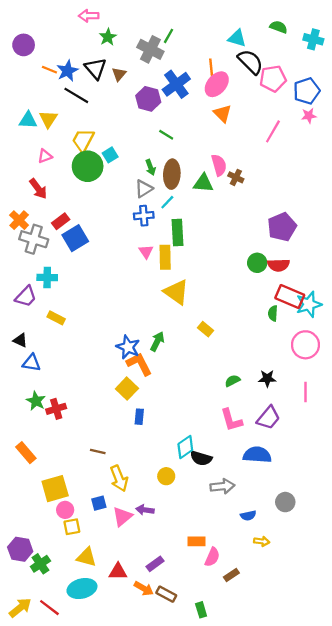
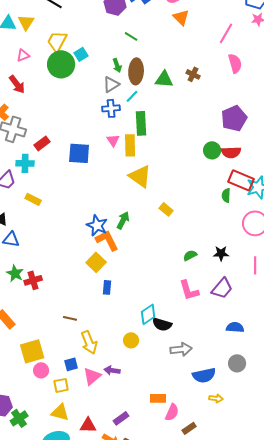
pink semicircle: (219, 165) -> (235, 63), moved
red rectangle: (61, 221) -> (42, 143), moved
blue square: (75, 238) -> (79, 153), moved, turned 35
blue semicircle: (257, 455) -> (235, 327), moved, size x0.7
blue semicircle: (248, 516) -> (204, 375), size x1.6
yellow square: (72, 527) -> (61, 385), moved

